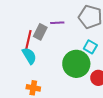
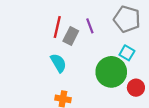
purple line: (57, 23) -> (90, 26), turned 72
red line: (28, 40) -> (57, 27), moved

